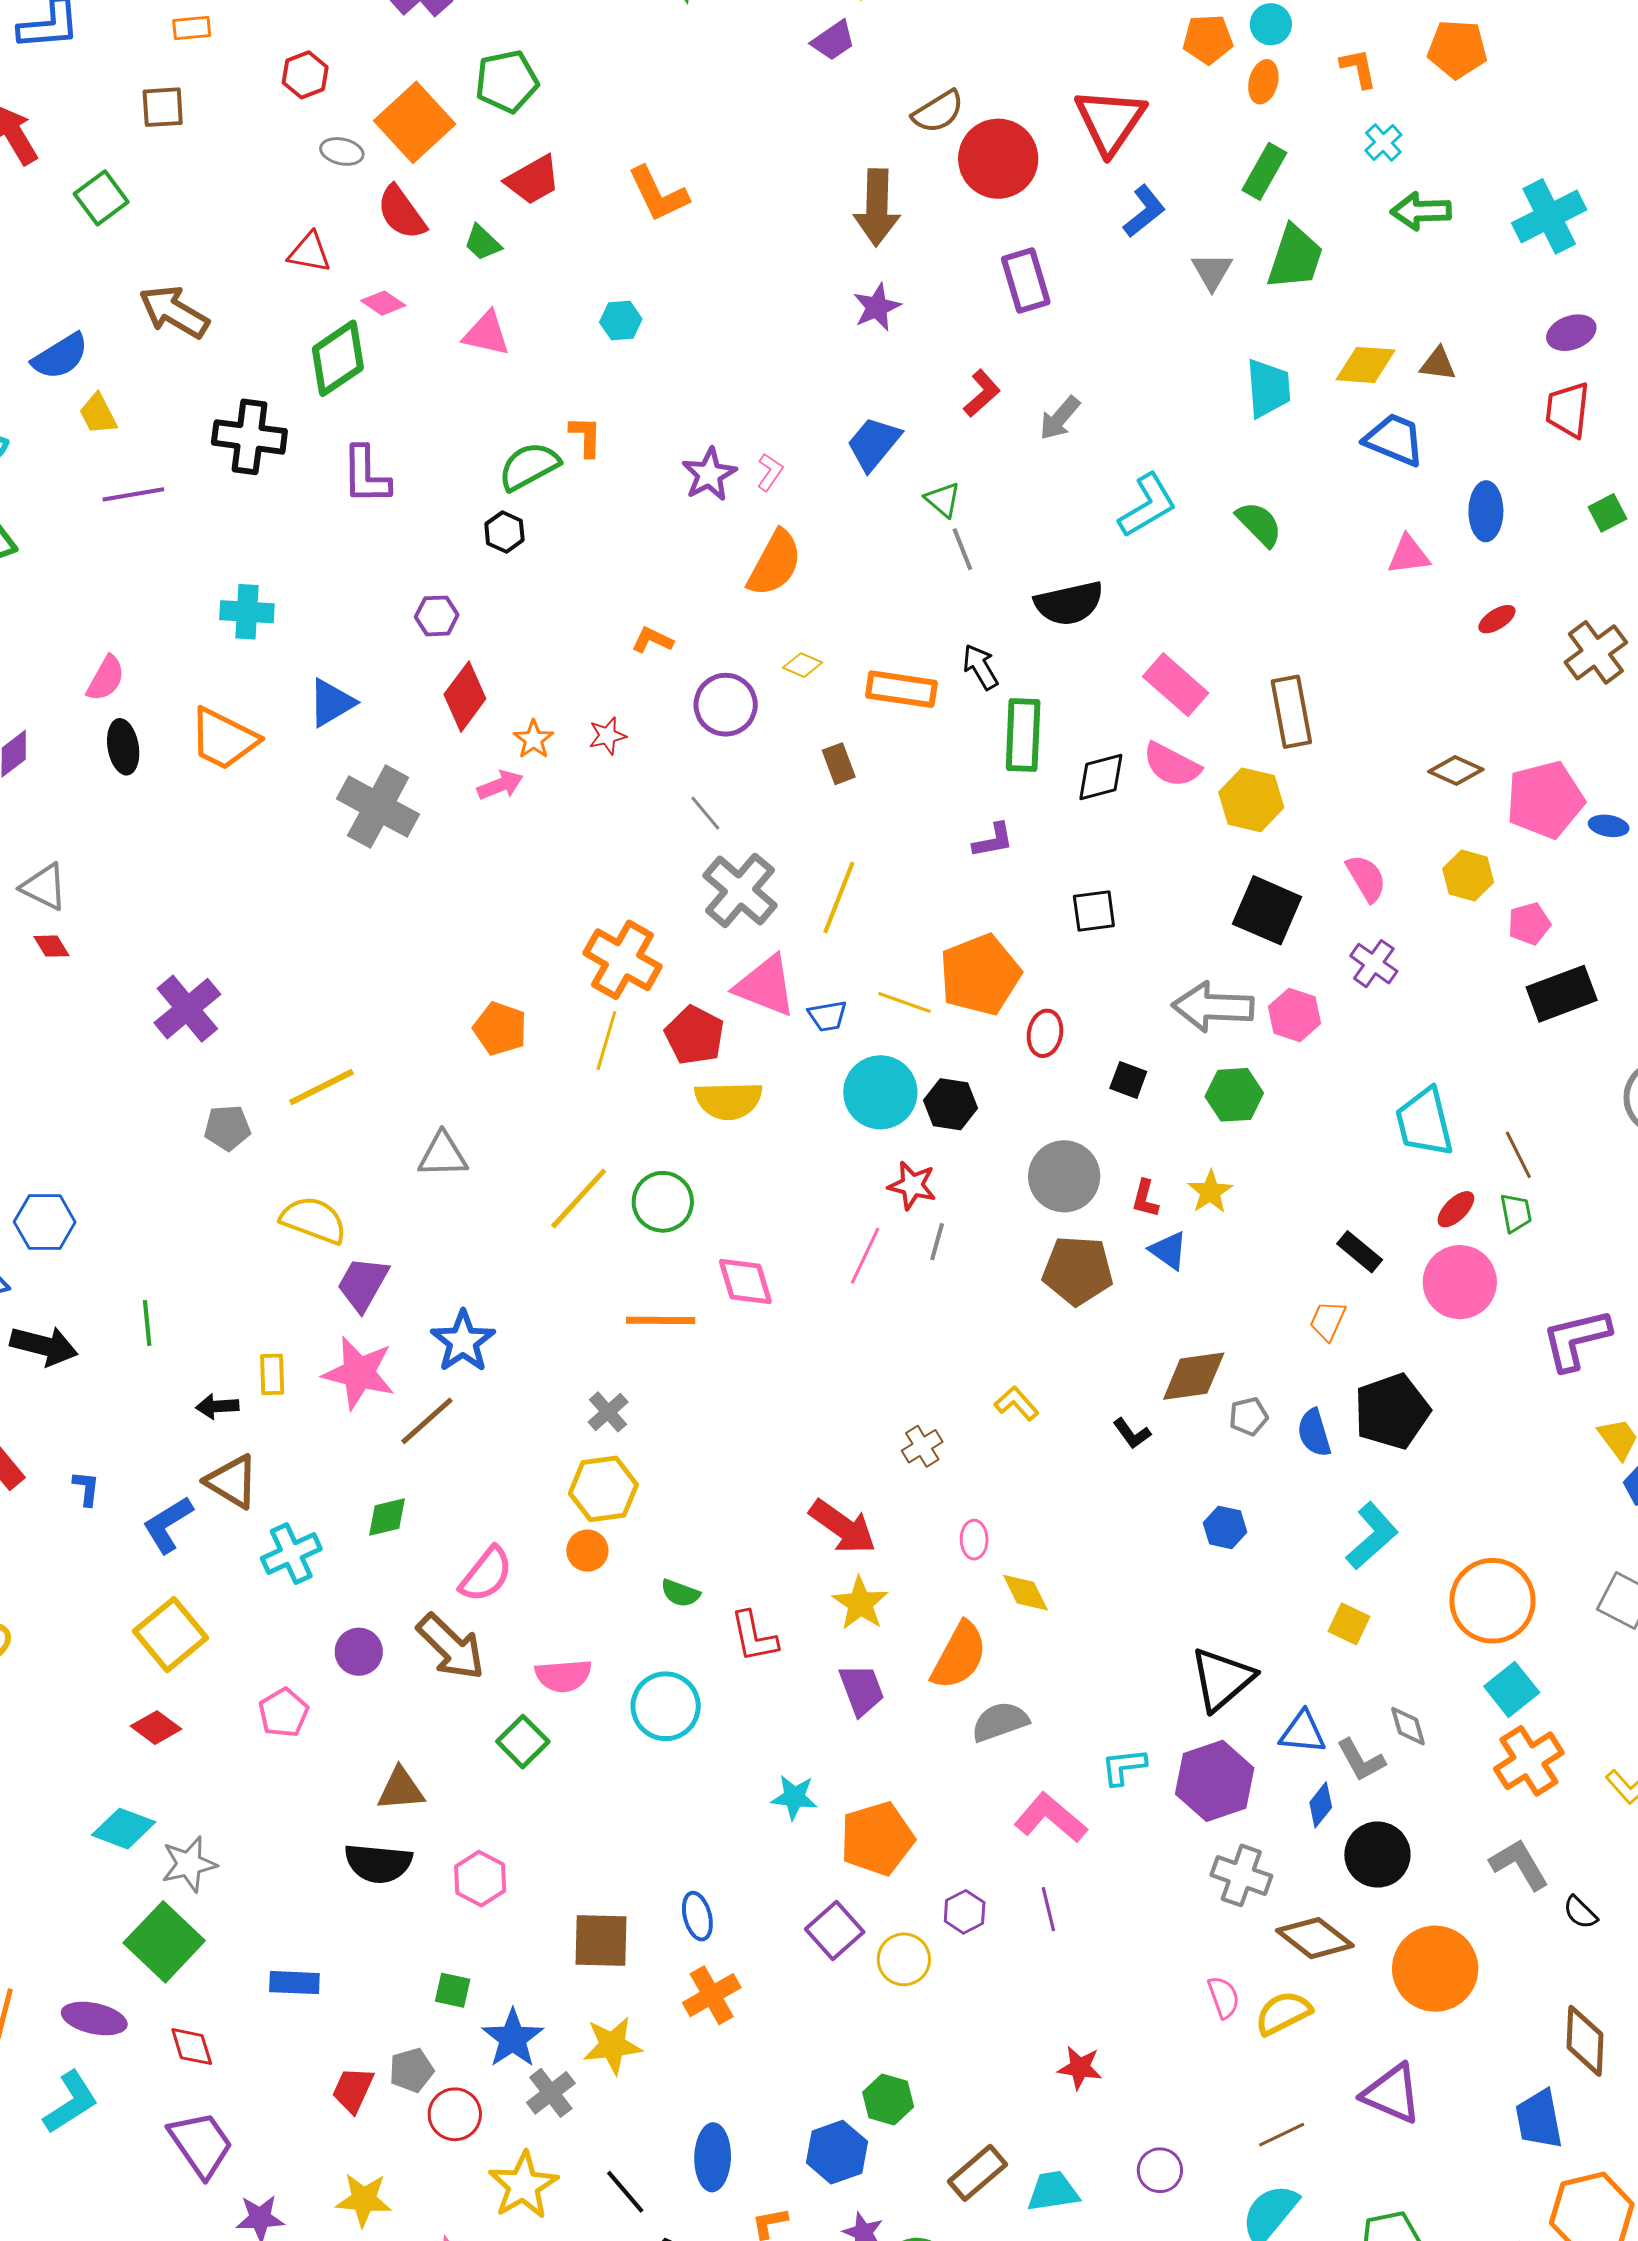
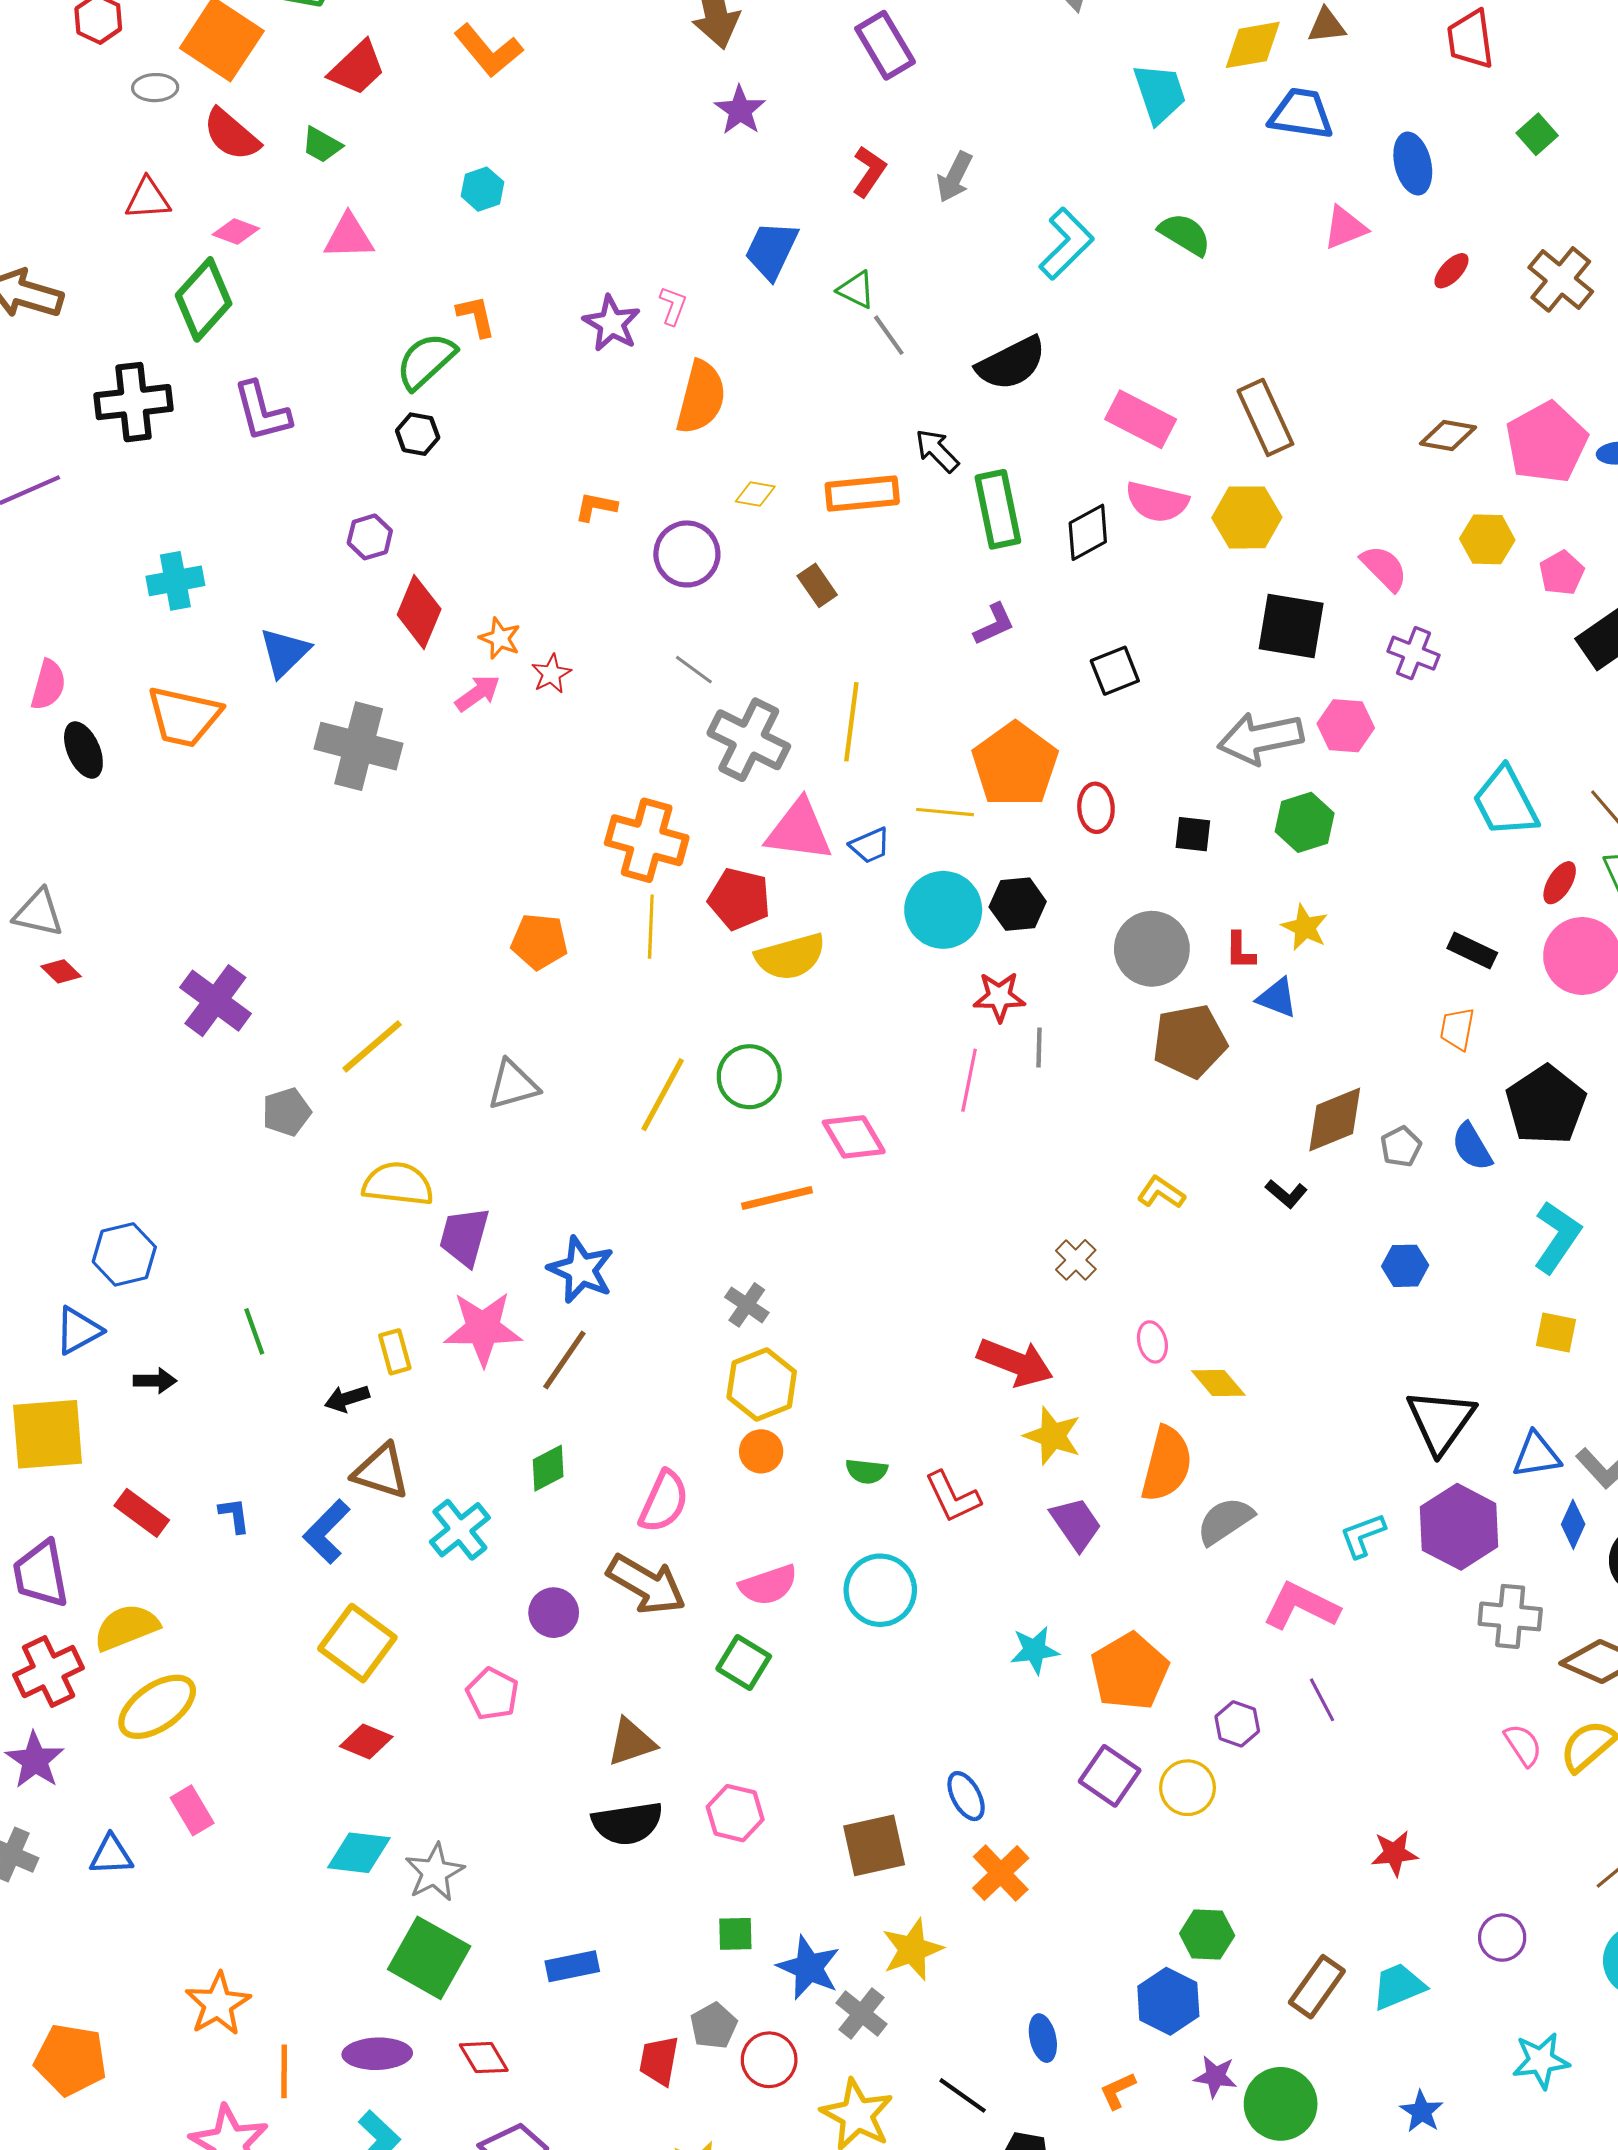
red star: (607, 736) -> (551, 674), moved
black arrow: (44, 1346) -> (155, 1381), size x0.6
blue ellipse: (713, 2157) -> (1043, 2038), size x0.7

